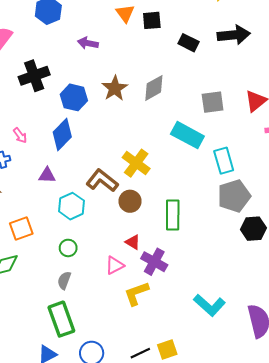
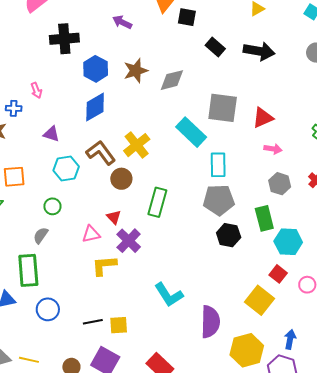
gray square: (213, 102) -> (223, 108), size x1.4
blue diamond: (62, 134) -> (95, 107), moved

